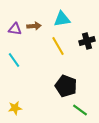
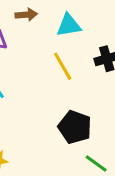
brown arrow: (34, 26) -> (26, 15), moved

